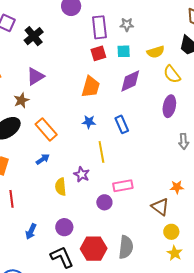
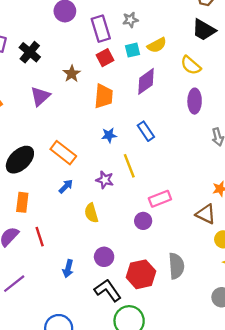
yellow semicircle: (156, 52) -> (157, 45), moved
brown star: (21, 100) -> (72, 74), moved
purple star: (82, 174) -> (105, 180), moved

